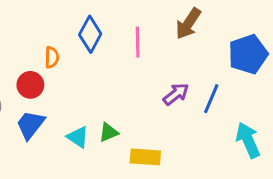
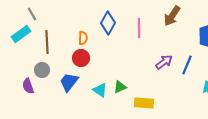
red circle: (30, 85) -> (81, 58), moved

